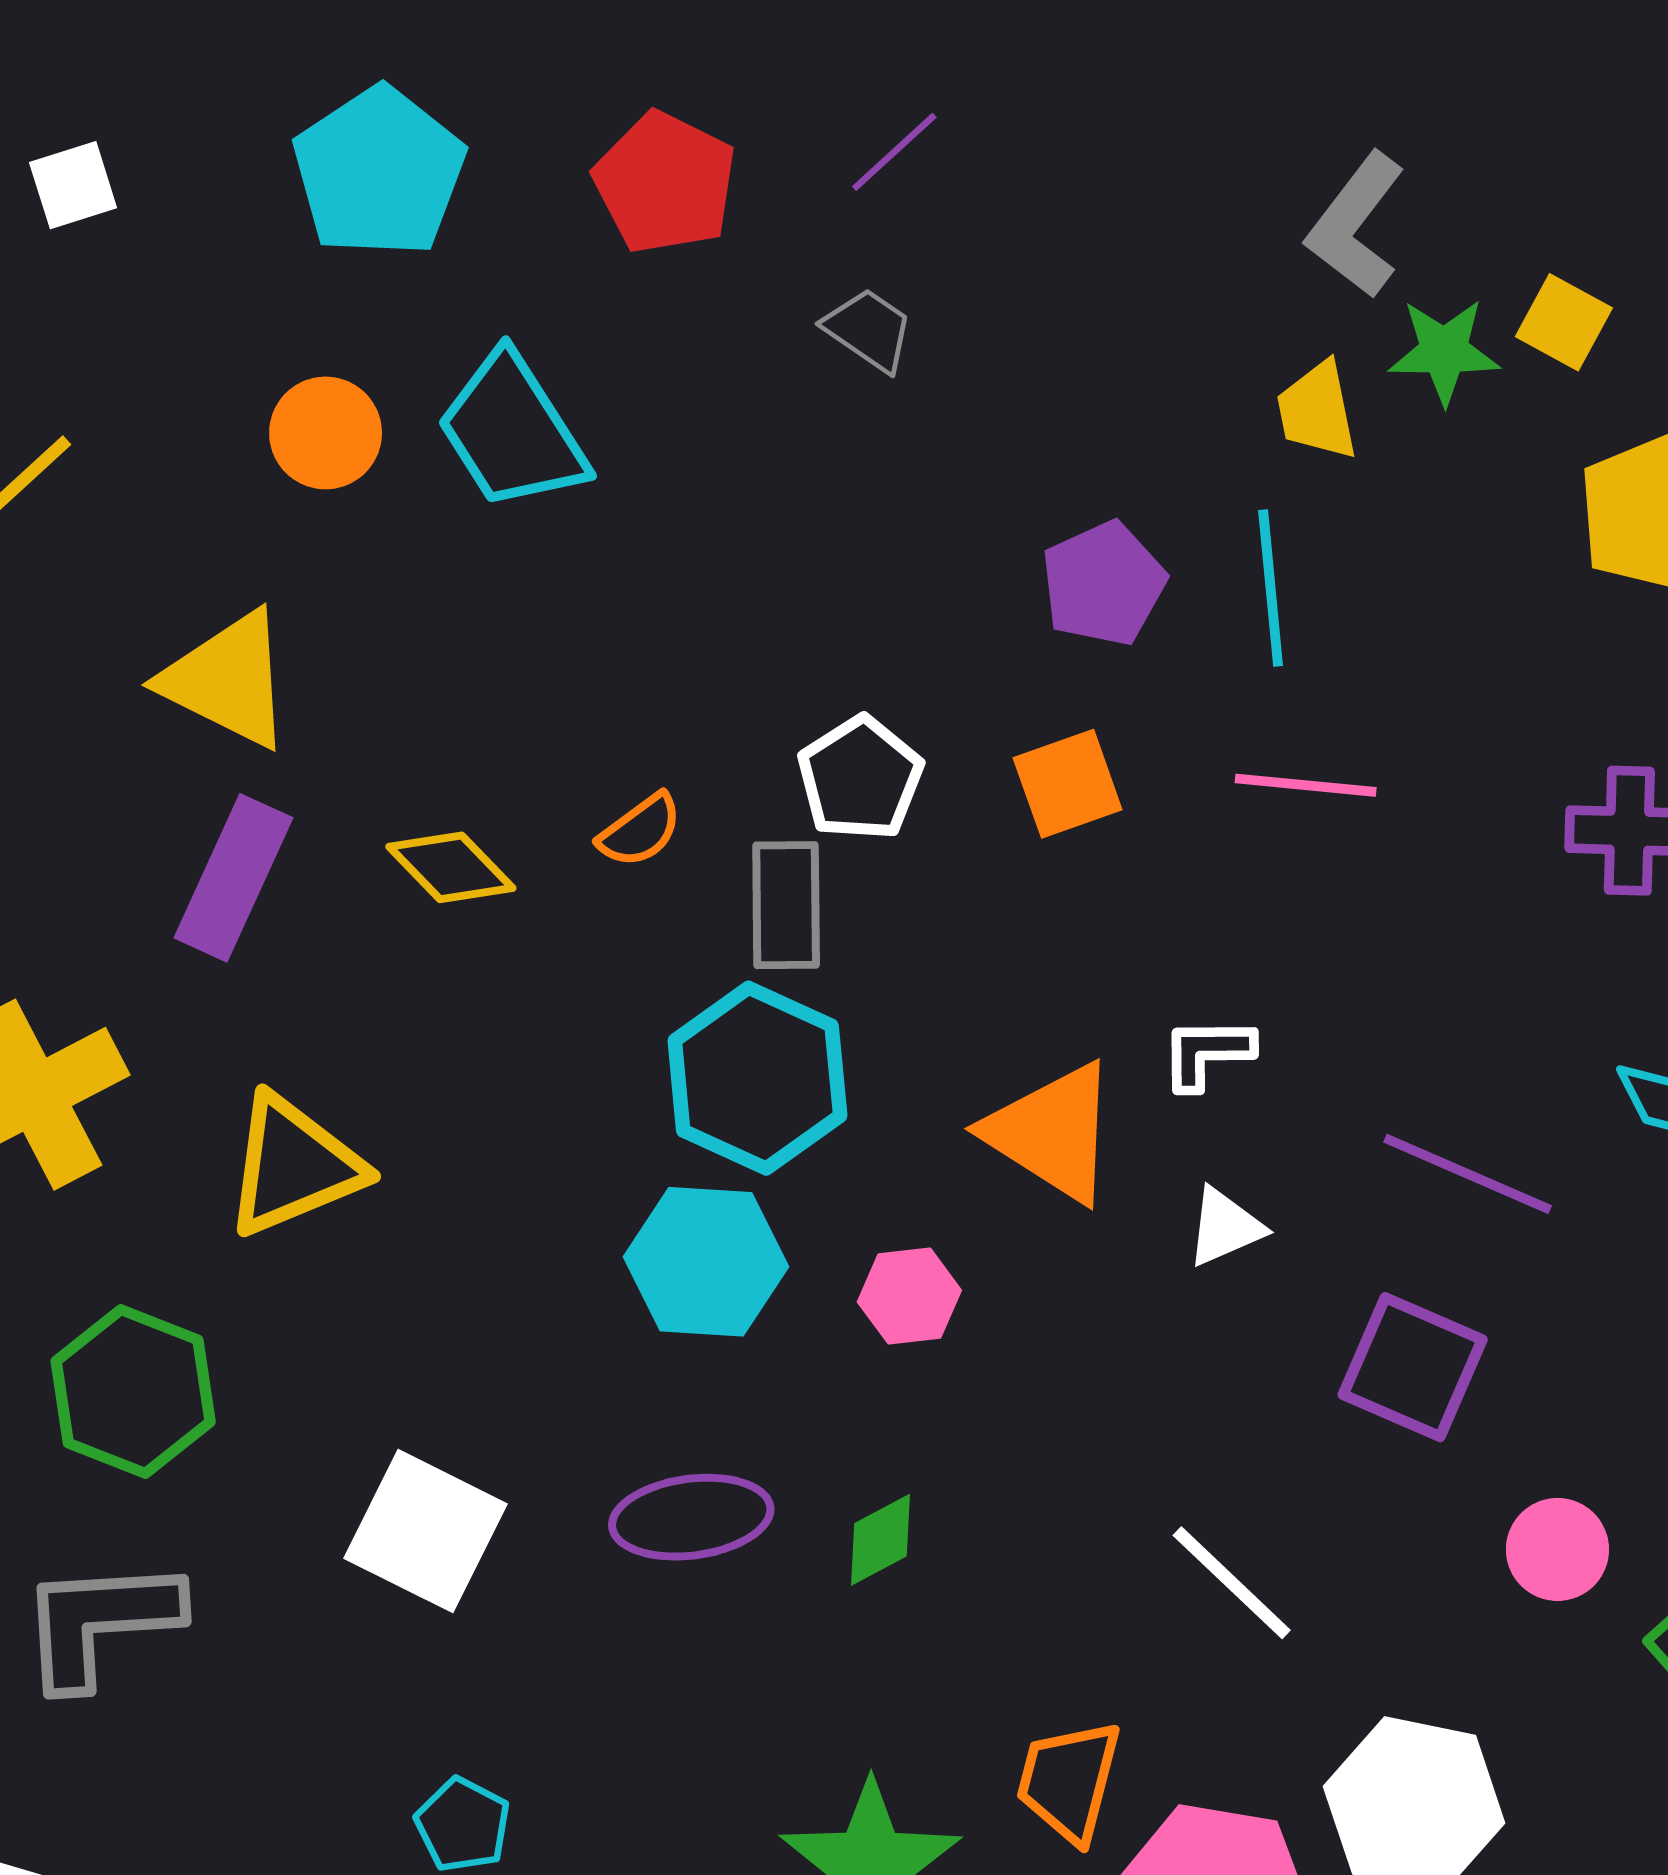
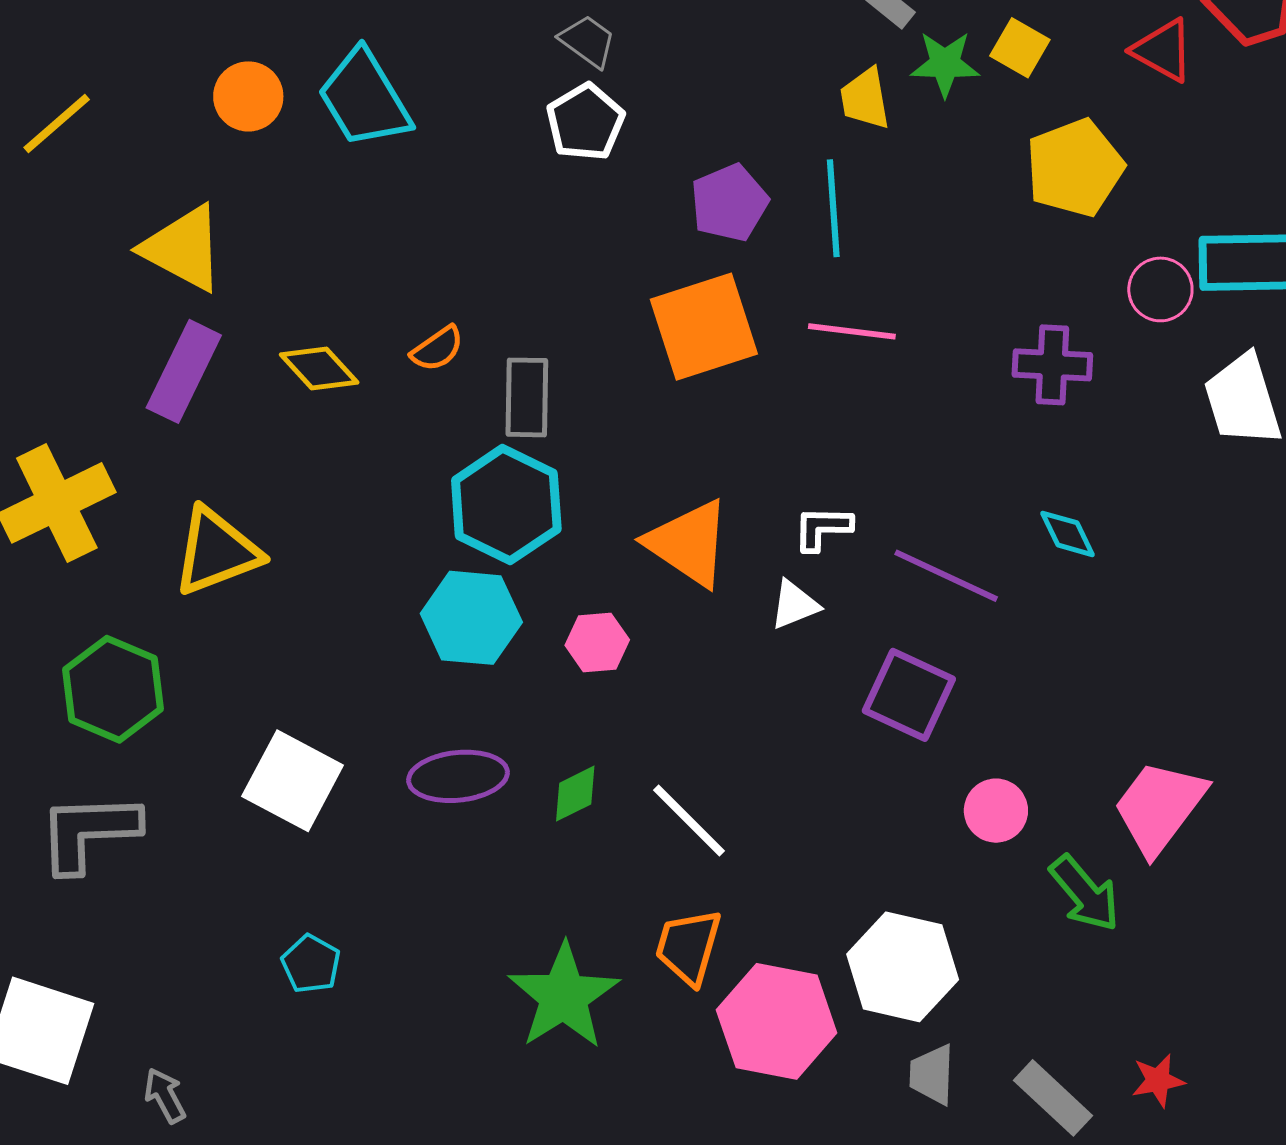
white pentagon: (860, 778) -> (585, 122), moved
orange square: (1068, 784) -> (704, 327), size x1.6
white L-shape: (1207, 1053) -> (822, 528), moved
white line: (1232, 1583) -> (689, 821), moved

